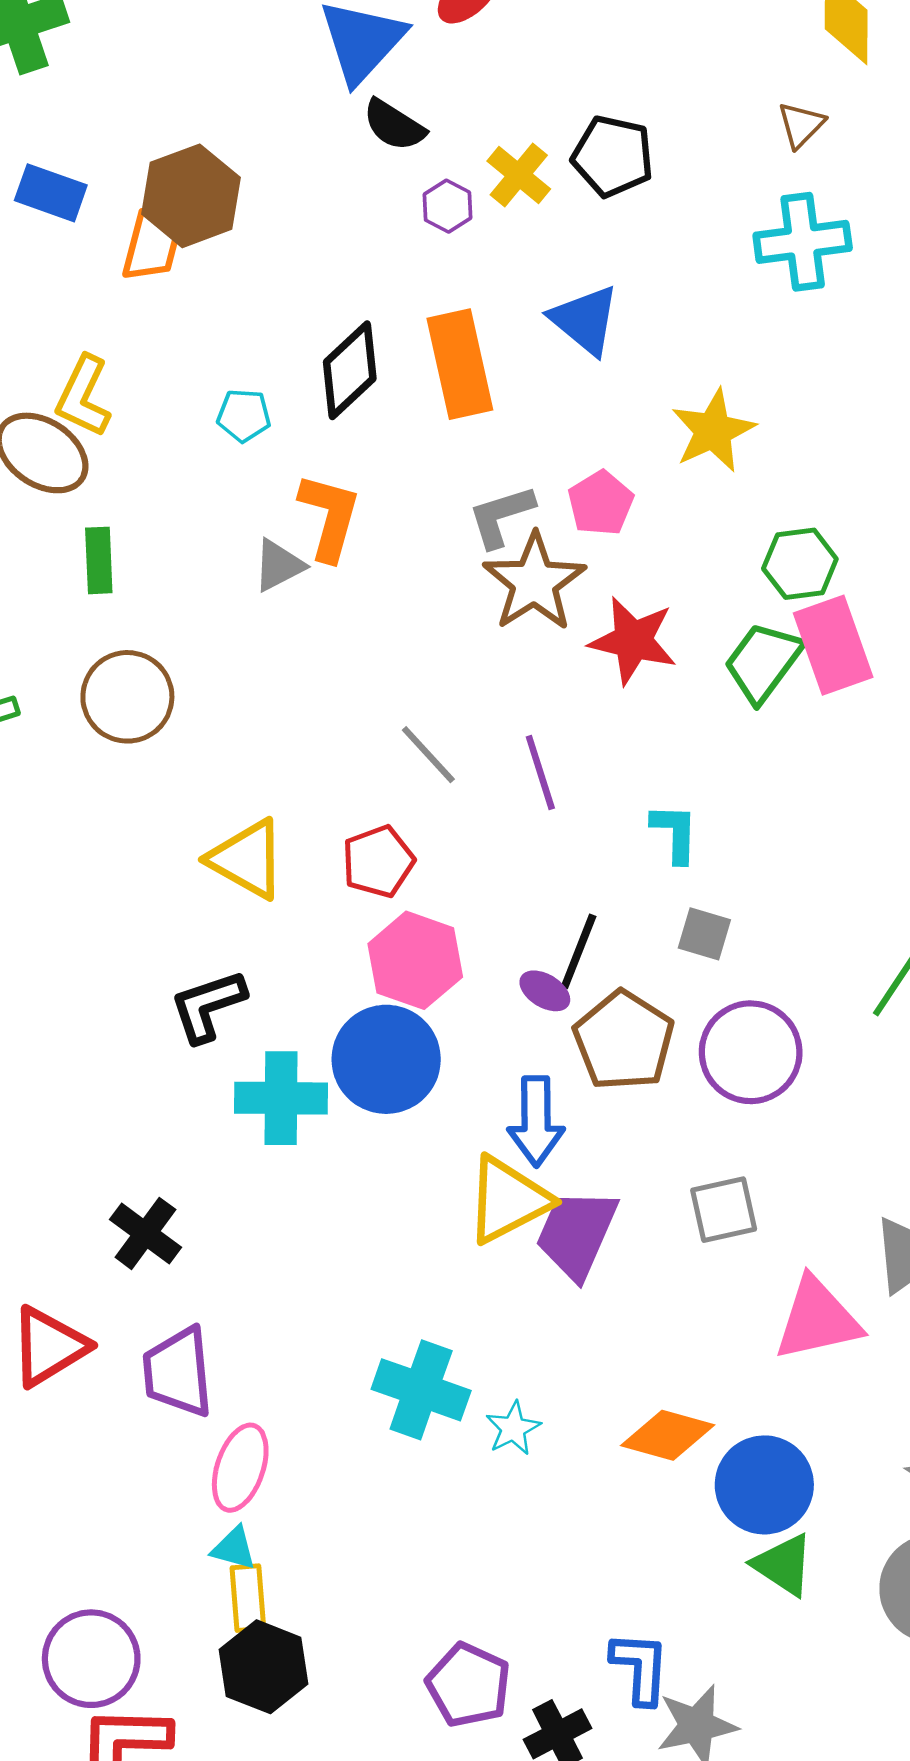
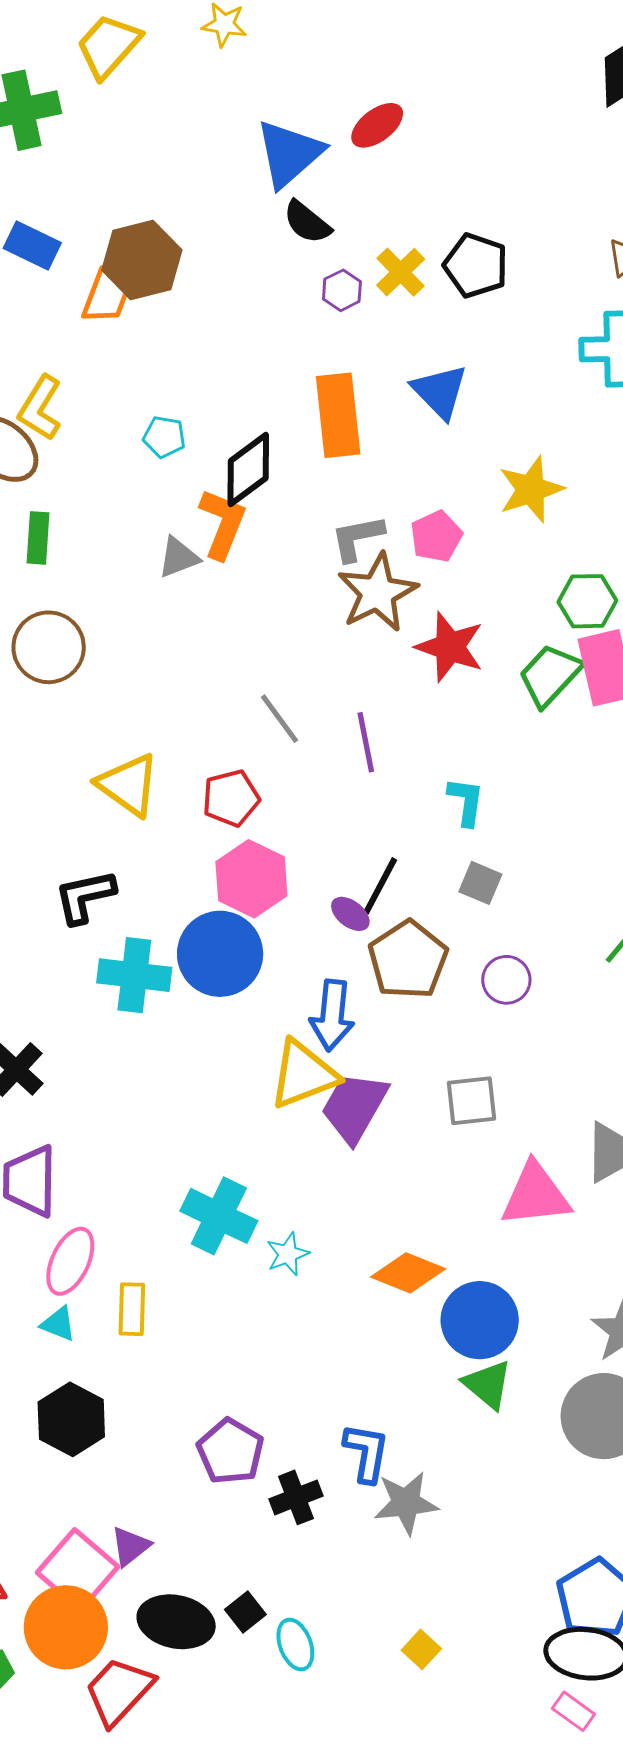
black diamond: (350, 370) -> (248, 469), moved
purple circle: (751, 1052) -> (506, 980), size x0.6
yellow rectangle: (248, 1598) -> (132, 1309), moved

